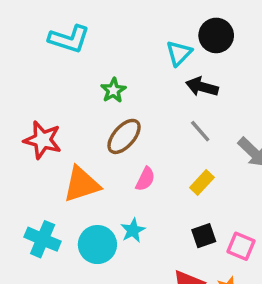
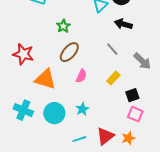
black arrow: (202, 87) -> (123, 24), moved
orange triangle: (81, 184) -> (45, 79), turned 35
cyan star: (133, 230) -> (82, 109), moved
black square: (204, 236) -> (132, 95), moved

